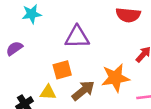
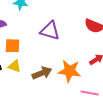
orange square: (62, 70) -> (12, 46), moved

